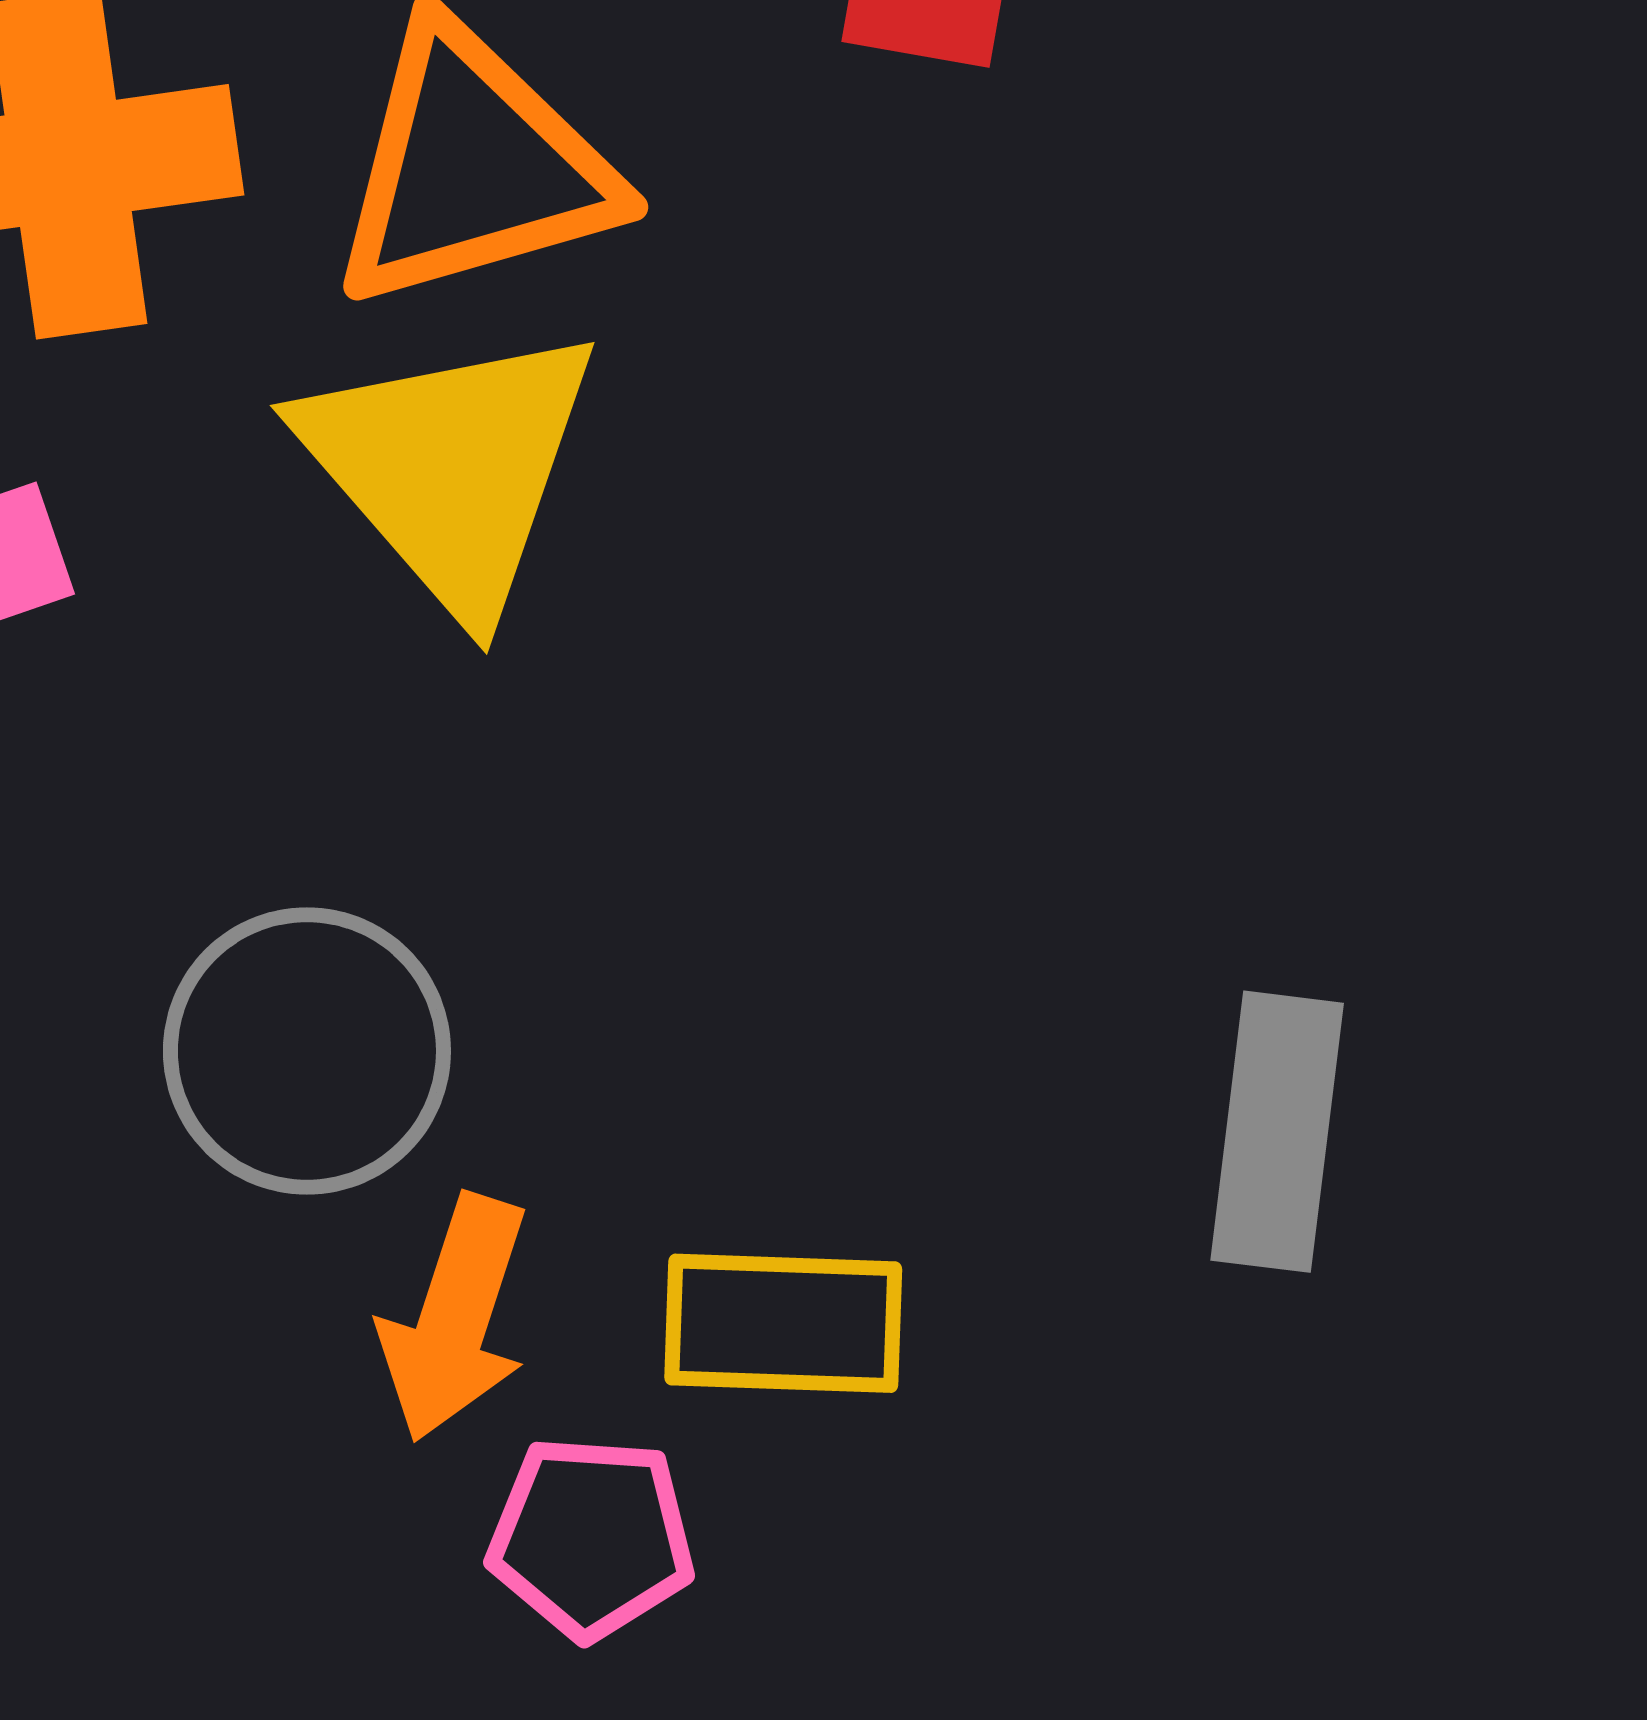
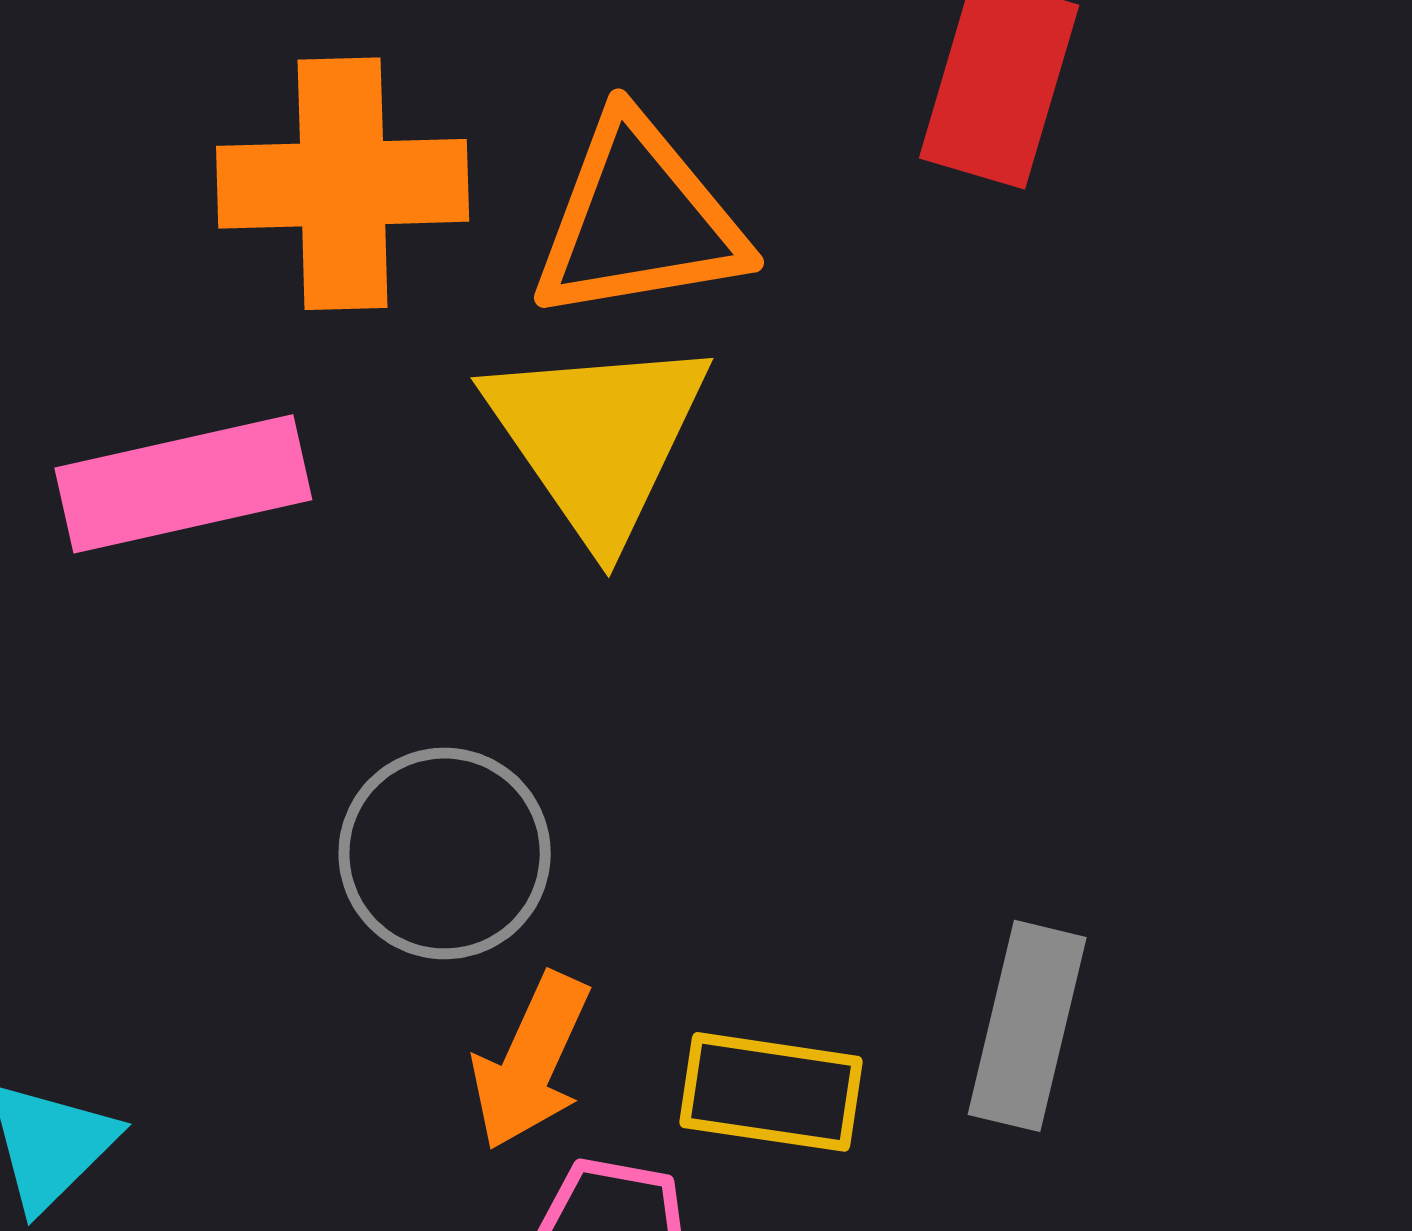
gray rectangle: (1277, 1132) -> (1027, 1026), moved

